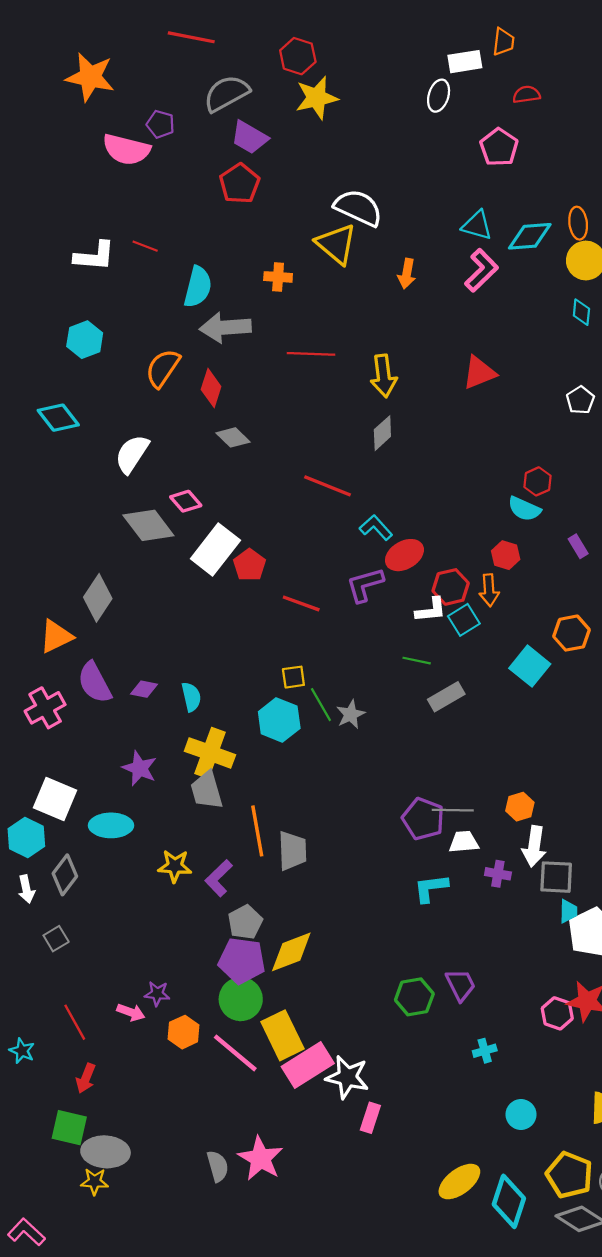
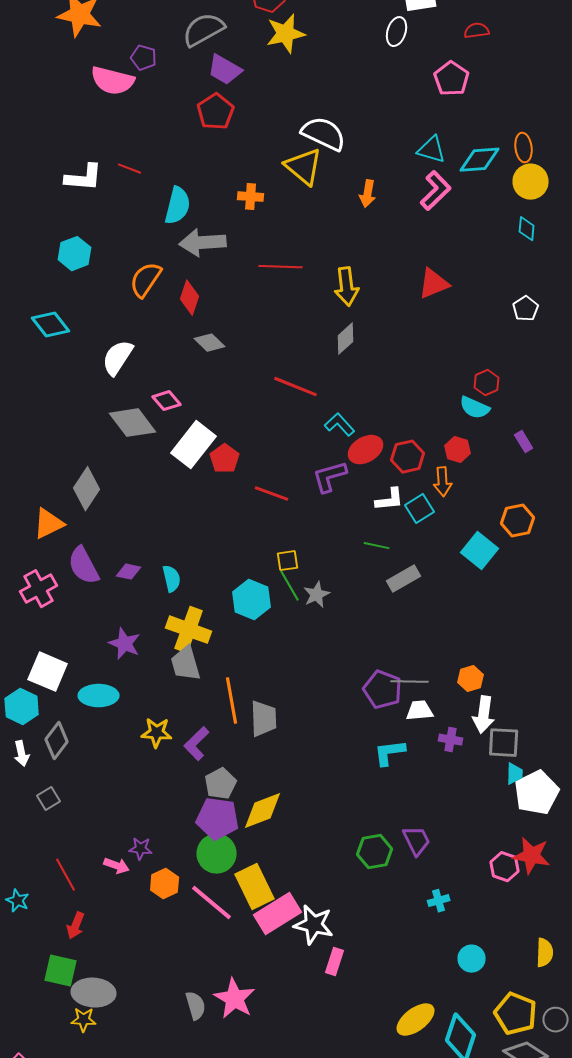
red hexagon: (451, 587) -> (408, 457), moved
yellow square: (293, 677) -> (288, 561), moved

